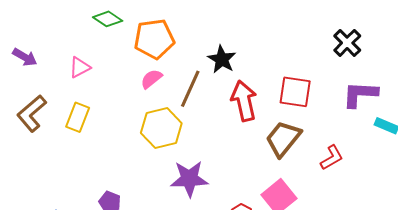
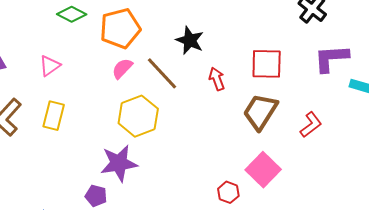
brown line: (190, 89) -> (162, 73), turned -60
red arrow: (244, 101) -> (217, 79), size x0.6
purple star: (189, 179) -> (119, 163), moved

